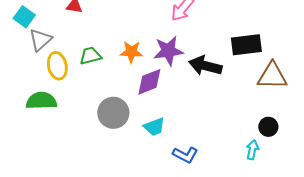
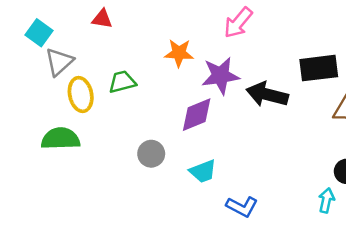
orange star: (131, 52) -> (179, 53), moved
gray circle: (113, 113) -> (151, 154), size x0.7

